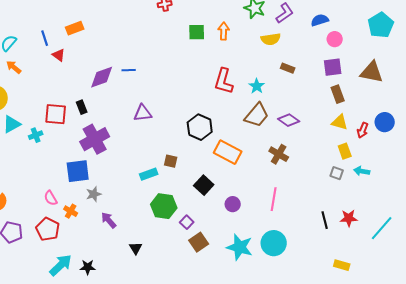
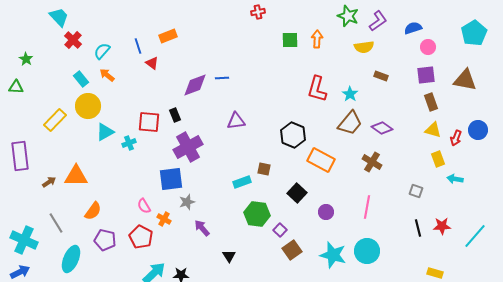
gray square: (337, 173) -> (416, 191), moved

